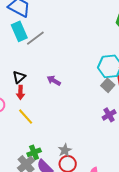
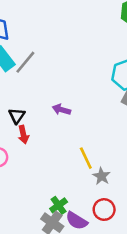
yellow line: (26, 117) -> (86, 158), moved, turned 30
gray star: (65, 150) -> (101, 176), moved

